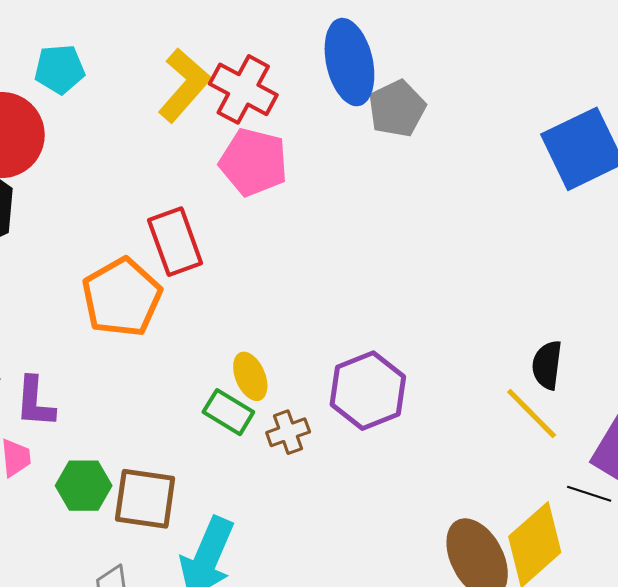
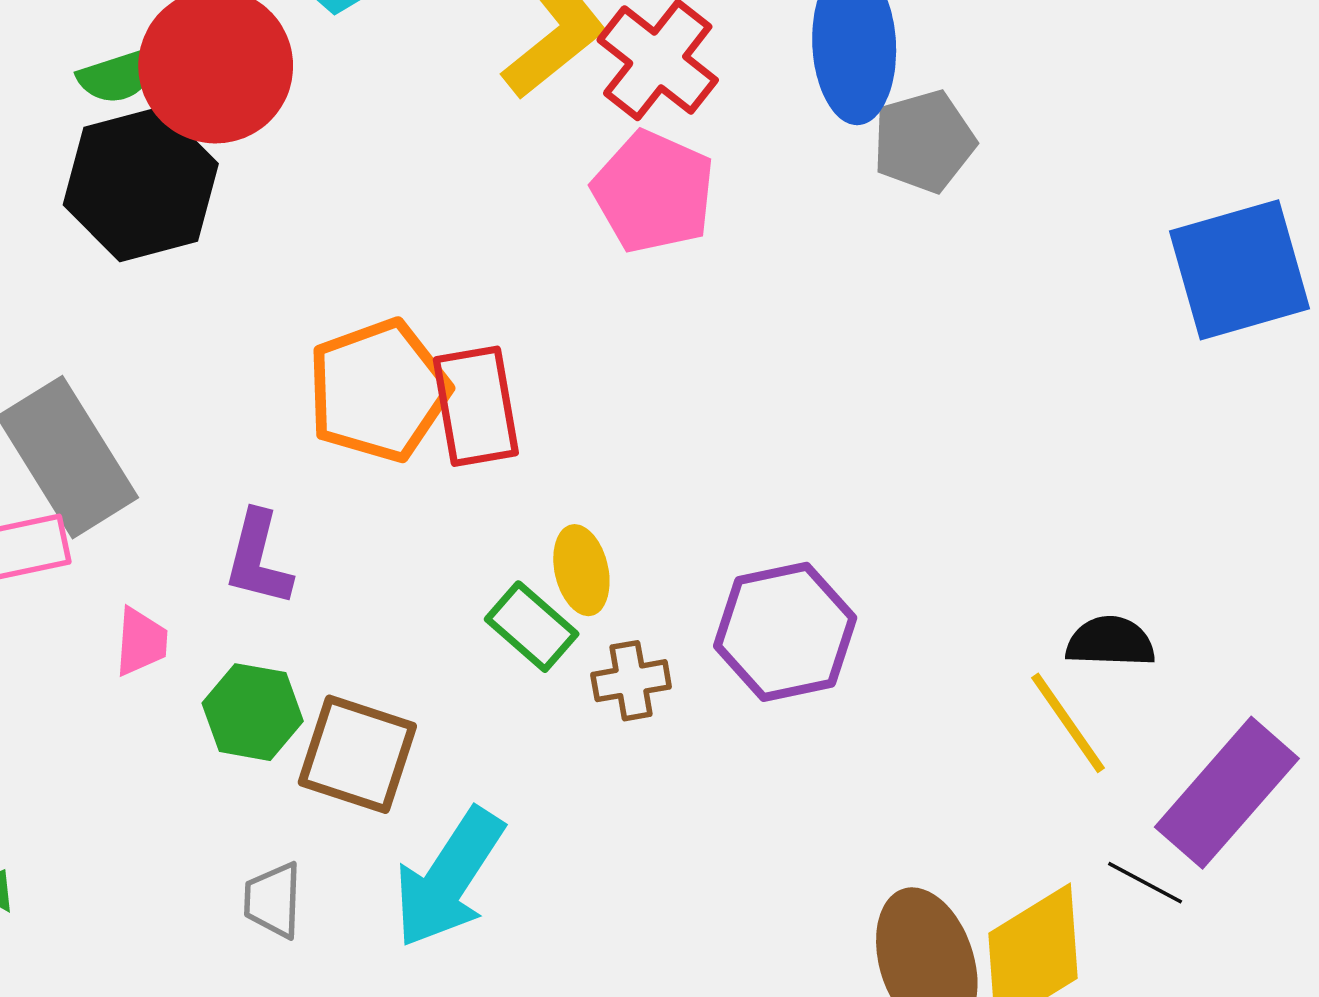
red rectangle: (175, 242) -> (476, 406), moved
black semicircle: (547, 365) -> (1110, 642), turned 75
purple L-shape: (35, 402) -> (258, 559), moved

